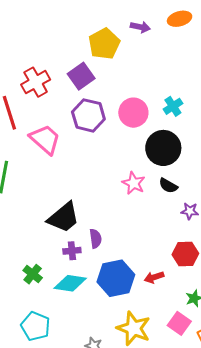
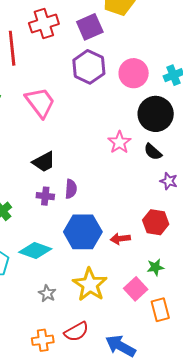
pink trapezoid: (45, 139) -> (40, 102), moved
black trapezoid: (64, 218) -> (44, 162), size x0.7
cyan diamond: (70, 283) -> (35, 250), moved

